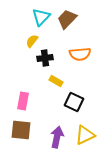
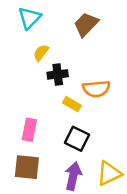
cyan triangle: (41, 17) -> (29, 18), moved
orange semicircle: (80, 54) -> (96, 89), moved
black square: (74, 102) -> (77, 139), moved

